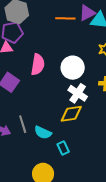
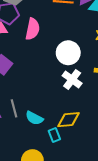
pink semicircle: (38, 64) -> (33, 29), moved
yellow diamond: (71, 114) -> (69, 120), moved

